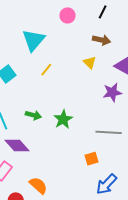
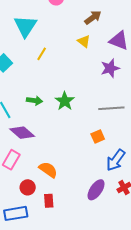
brown arrow: (102, 40) -> (93, 17), turned -42

